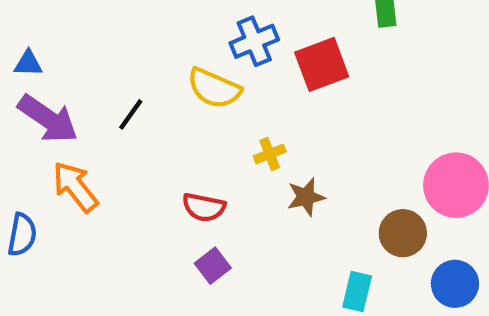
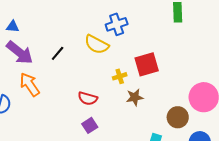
red square: (322, 64) -> (147, 64), moved

